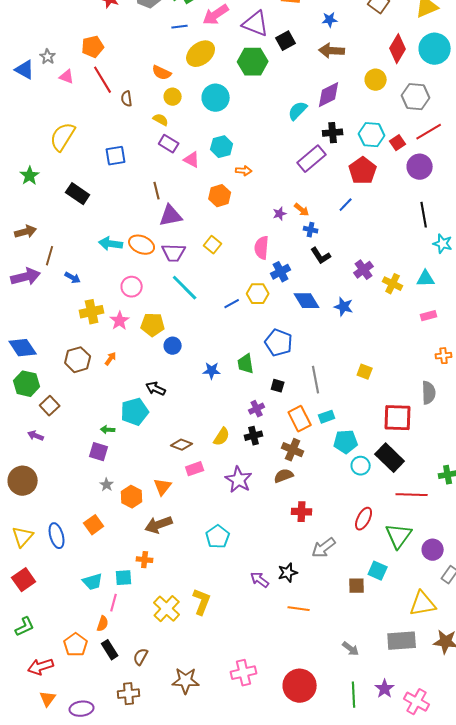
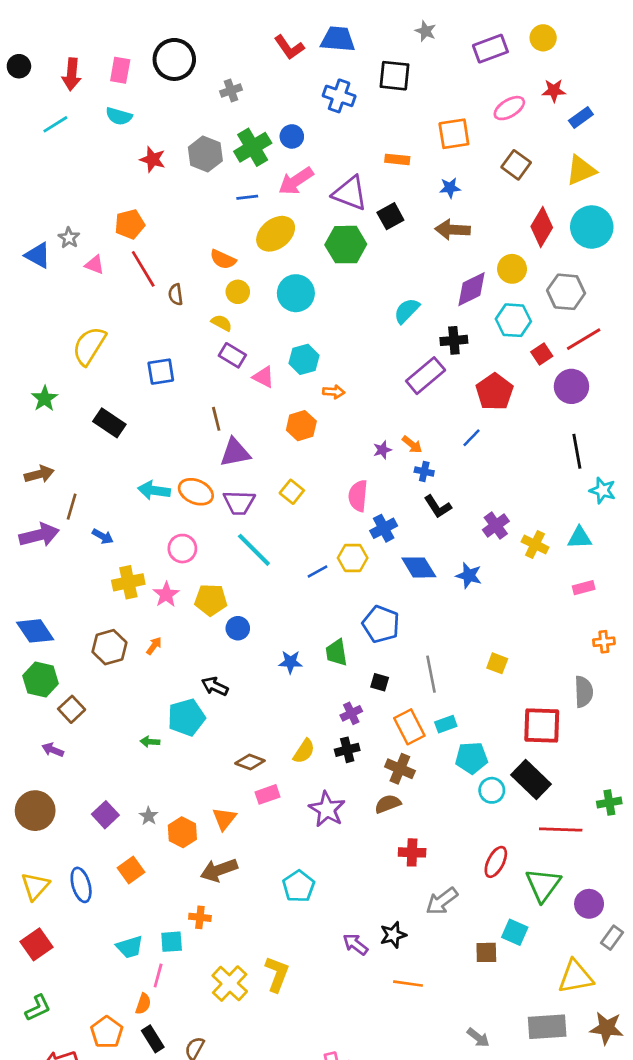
purple diamond: (329, 95) -> (472, 289), moved
cyan hexagon: (372, 135) -> (513, 320), moved
purple square: (99, 452) -> (105, 815), moved, turned 30

